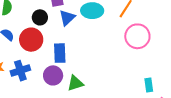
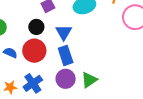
blue triangle: (67, 18) -> (64, 32), moved

